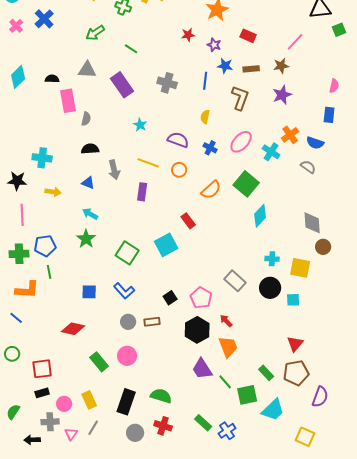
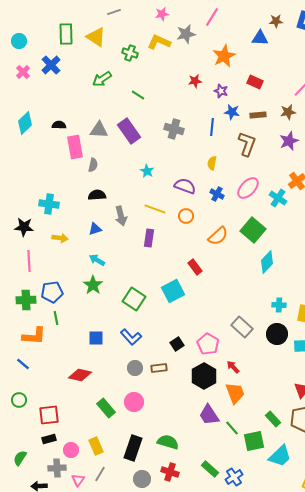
gray triangle: (87, 70) -> (99, 130), moved
blue triangle: (88, 183) -> (95, 229), turned -40

